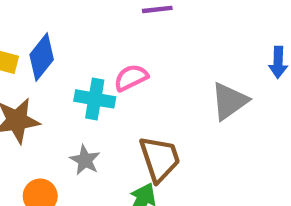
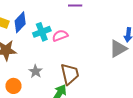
cyan cross: (95, 99) -> (42, 32), moved, turned -36
gray triangle: (229, 101) -> (118, 49), moved

